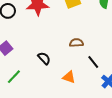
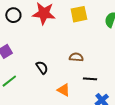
black line: (93, 62) -> (90, 79), turned -56

